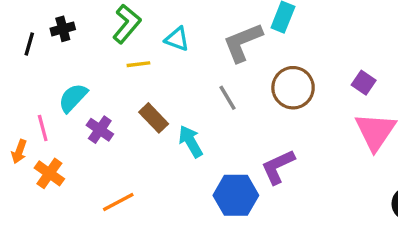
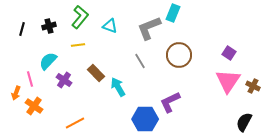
black cross: (63, 29) -> (49, 26), moved
yellow line: (138, 64) -> (78, 45), moved
purple square: (364, 83) -> (229, 53), moved

